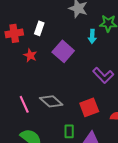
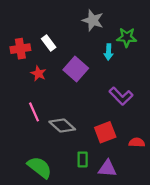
white rectangle: (39, 28) -> (49, 43), turned -56
pink line: (24, 104) -> (34, 112), moved

